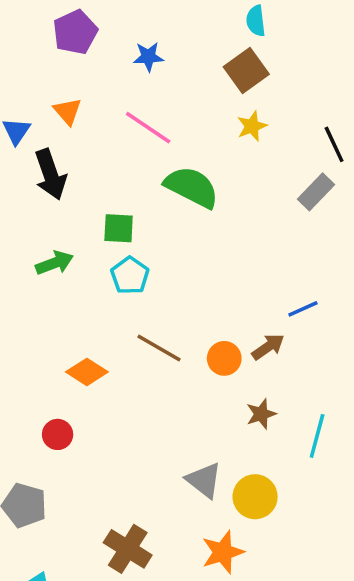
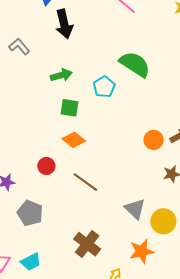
green semicircle: (192, 187) -> (135, 64), moved
green square: (119, 228) -> (69, 108), moved
brown line: (159, 348) -> (85, 182), moved
red circle: (58, 434) -> (46, 166), moved

